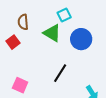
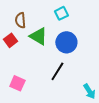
green triangle: (52, 33) -> (38, 36), moved
blue circle: (81, 39) -> (66, 42), moved

